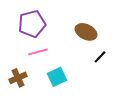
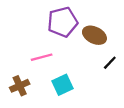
purple pentagon: (32, 24) -> (63, 22), moved

